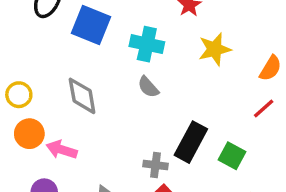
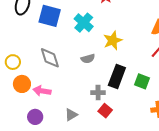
cyan cross: (147, 44) -> (84, 23), turned 36
yellow star: (215, 49) -> (113, 41), moved
gray semicircle: (148, 87) -> (88, 59), moved, turned -56

